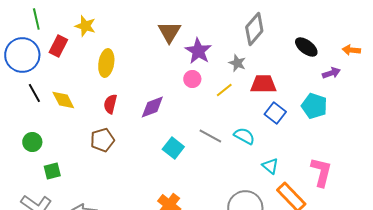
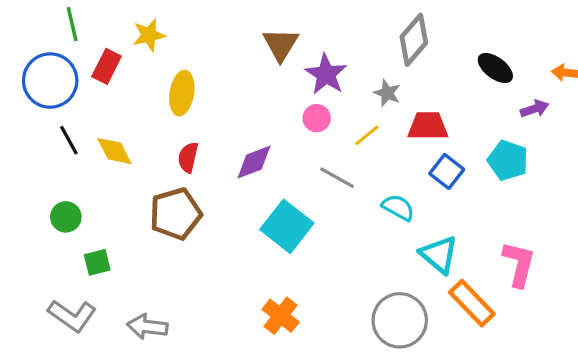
yellow star: (85, 26) -> (149, 35), turned -30
gray line: (210, 136) -> (337, 178), moved
brown pentagon: (102, 140) -> (176, 214), size x1.4
cyan square: (173, 148) -> (287, 226), size x1.5
cyan triangle: (270, 166) -> (439, 255), size x1.5

